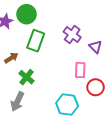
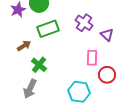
green rectangle: (36, 41) -> (48, 29), turned 50

